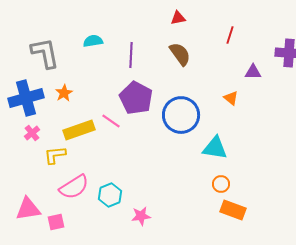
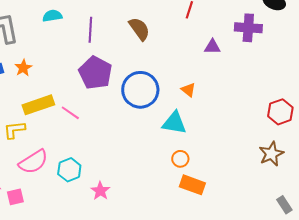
orange triangle: (231, 98) -> (188, 90), moved
pink line: (111, 121) -> (70, 113), moved
pink star: (141, 216) -> (100, 191), turned -30

